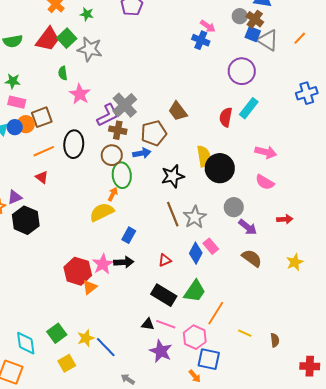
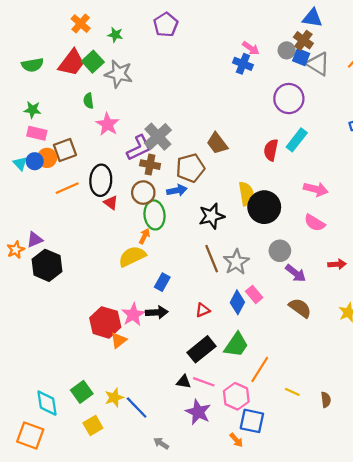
gray circle: (240, 16) -> (287, 50), moved
red triangle: (42, 177) -> (111, 203), moved
black rectangle: (164, 295) -> (202, 349), turned -70

